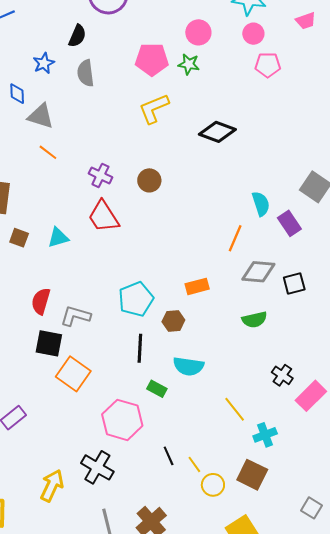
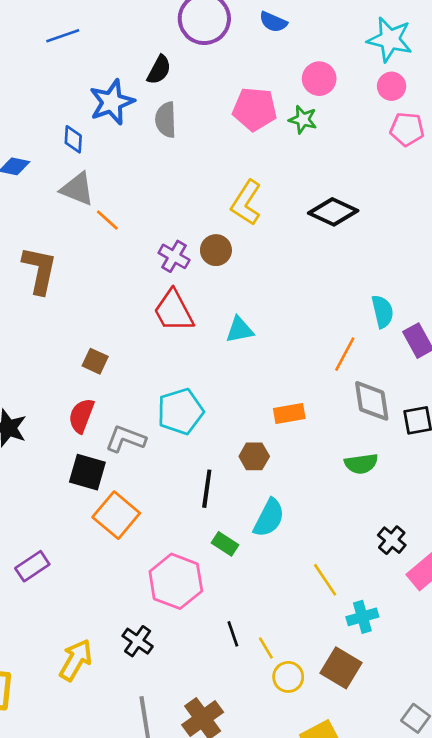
blue star: (44, 63) -> (112, 102), size x1.6
yellow L-shape: (154, 109) -> (246, 203), moved, turned -40
gray triangle: (41, 116) -> (77, 189), moved
brown circle: (149, 180) -> (216, 250), moved
brown square: (19, 238) -> (95, 361), moved
cyan triangle: (58, 238) -> (239, 330), moved
gray diamond: (258, 272) -> (372, 401), turned 72
cyan pentagon: (136, 299) -> (180, 411), moved
cyan semicircle: (188, 366) -> (269, 518), turned -76
black cross: (97, 467) -> (138, 641), size x0.7

